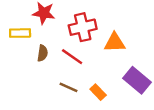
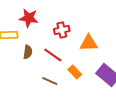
red cross: (83, 27) -> (62, 30), size x0.7
orange rectangle: (98, 92) -> (75, 72), moved

